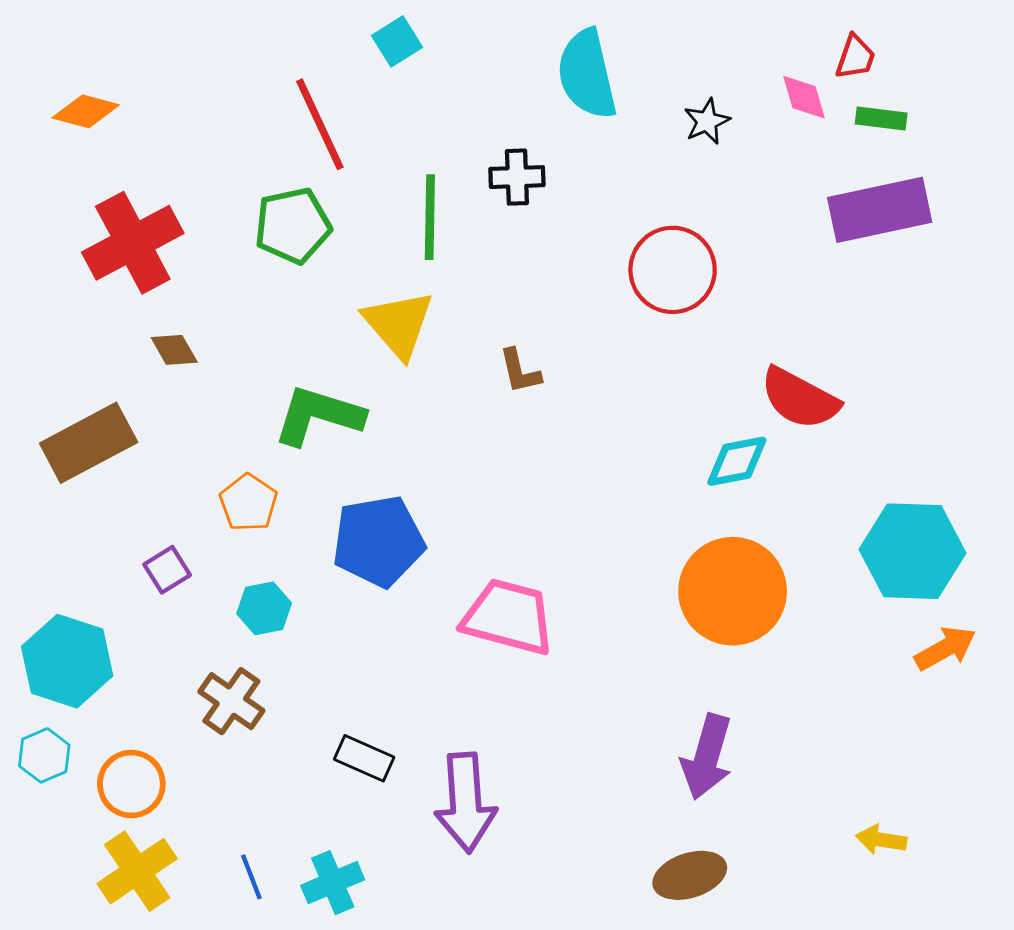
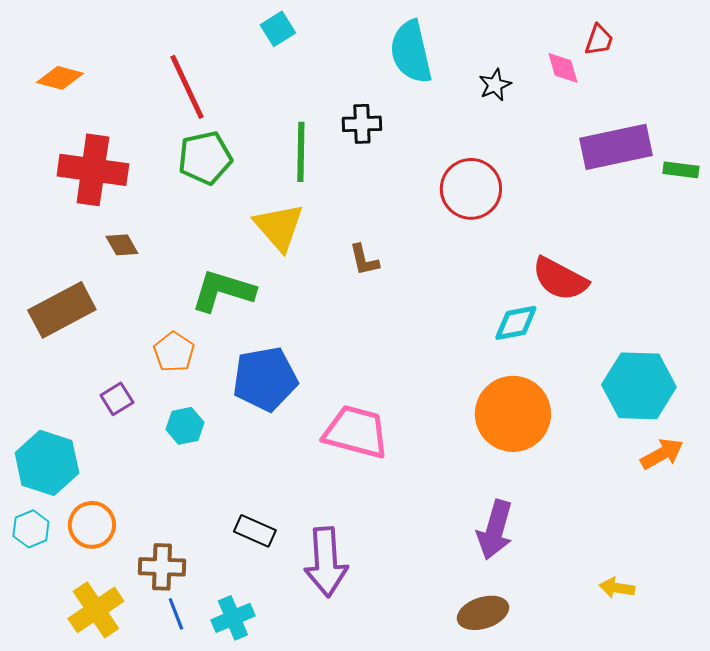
green rectangle: (881, 119) -> (681, 170), moved
red line: (320, 124) -> (187, 87), moved
red cross: (133, 243) -> (93, 170), turned 36
brown cross: (231, 701) -> (162, 567), moved, turned -33
orange circle: (131, 784) -> (92, 525), moved

